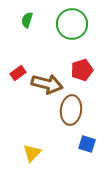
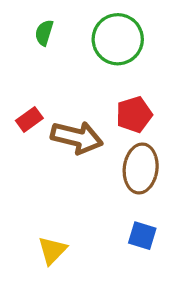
brown ellipse: (71, 110) -> (141, 168), moved

